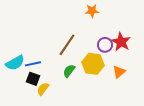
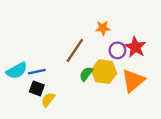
orange star: (92, 11) -> (103, 28), moved
green semicircle: (69, 71) -> (86, 74), moved
orange triangle: (119, 72) -> (133, 81), size x1.6

